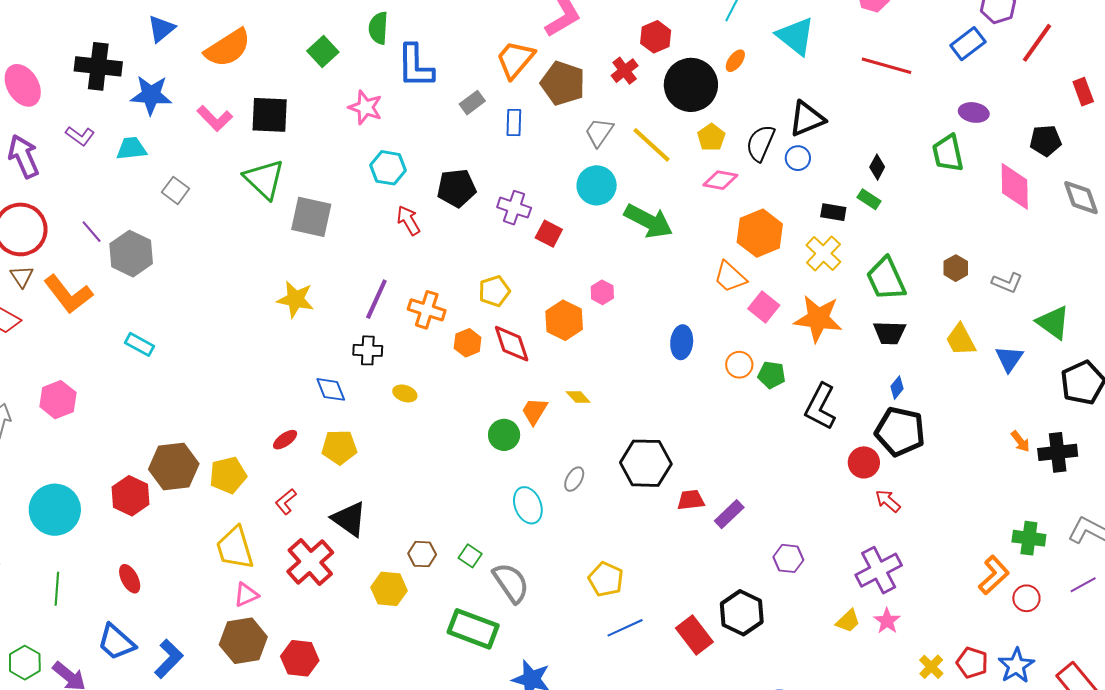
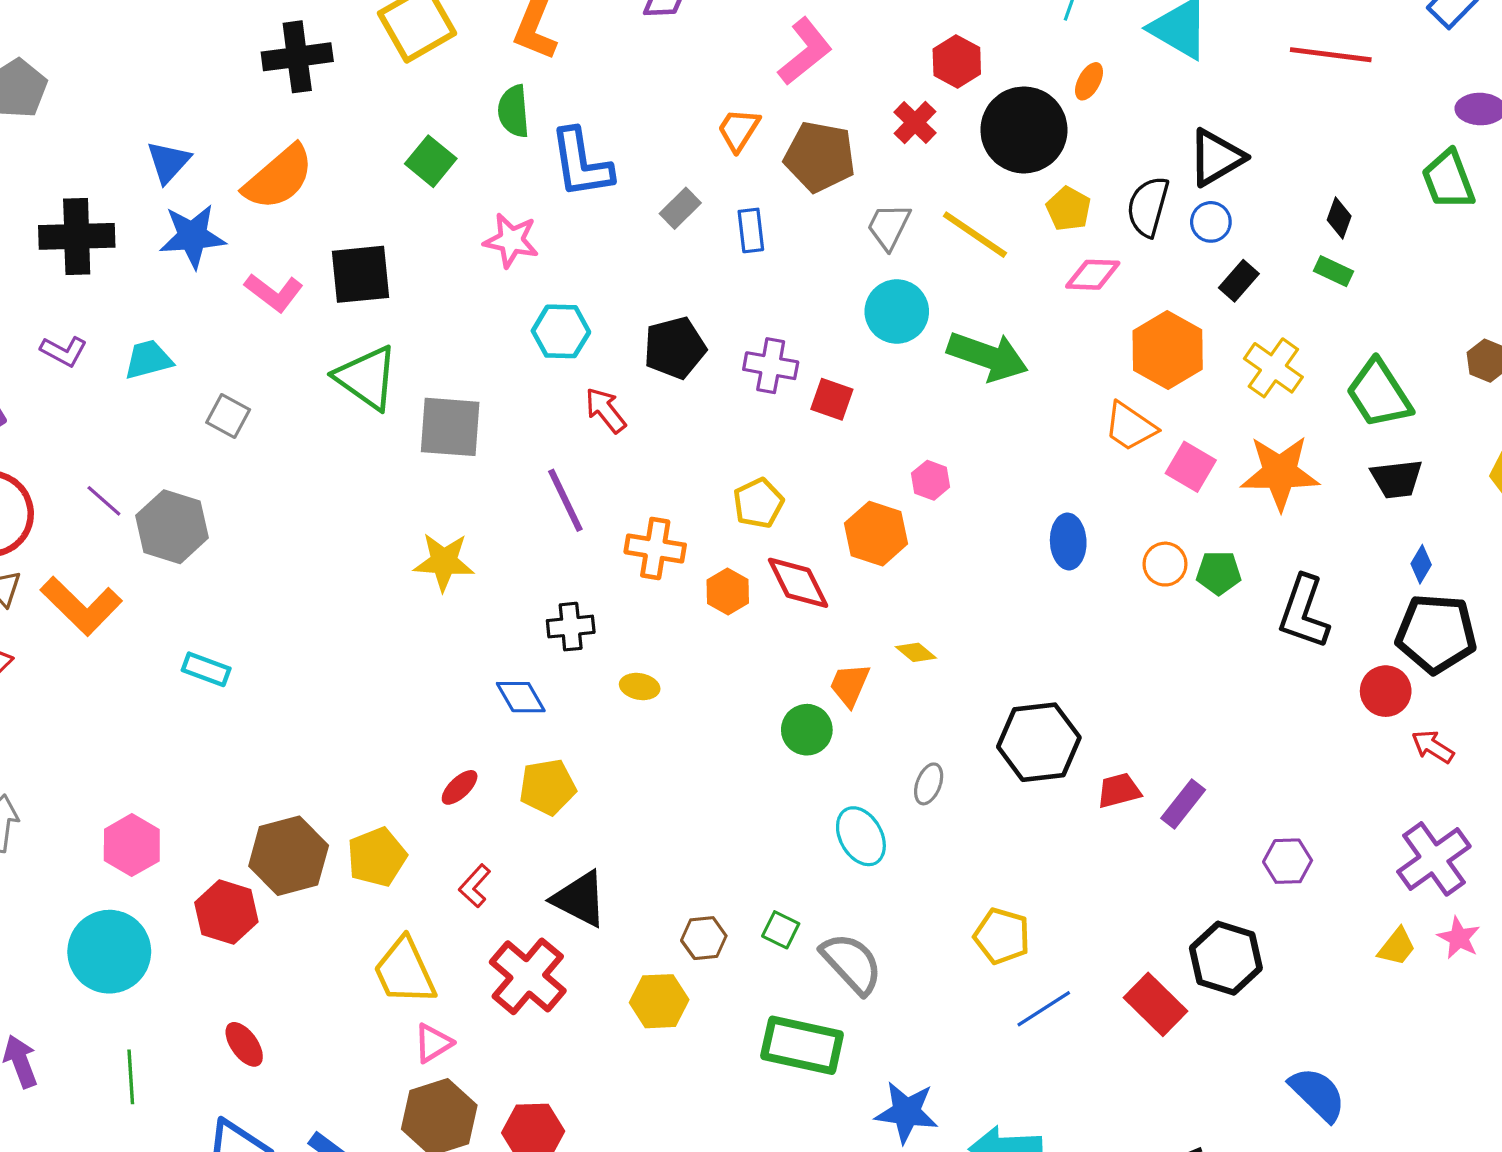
orange trapezoid: (515, 59) -> (739, 130), size x0.7
blue star: (151, 95) -> (192, 236), moved
black rectangle: (833, 212) -> (1239, 281), moved, turned -50
purple line: (376, 299) -> (565, 500), moved, turned -42
pink hexagon: (58, 400) -> (132, 845), moved

